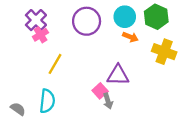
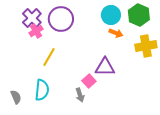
purple circle: (87, 21) -> (61, 19), moved
yellow cross: (164, 52) -> (146, 46), turned -30
gray arrow: (108, 101) -> (80, 95), moved
gray semicircle: (18, 109) -> (16, 97), turned 32

